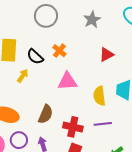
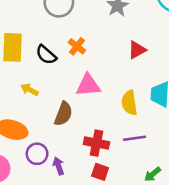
yellow arrow: (23, 76) -> (30, 90), moved, turned -96
brown semicircle: (46, 114) -> (63, 114), moved
purple circle: (19, 140) -> (37, 154), moved

